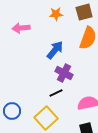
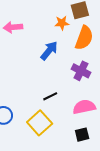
orange star: (56, 14) -> (62, 23), moved
purple cross: (64, 73) -> (81, 71), moved

